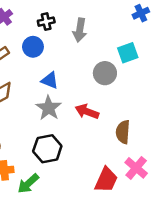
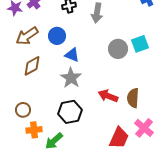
blue circle: (33, 47) -> (57, 36), moved
cyan square: (128, 53) -> (140, 44), moved
red arrow: (87, 112) -> (108, 96), moved

